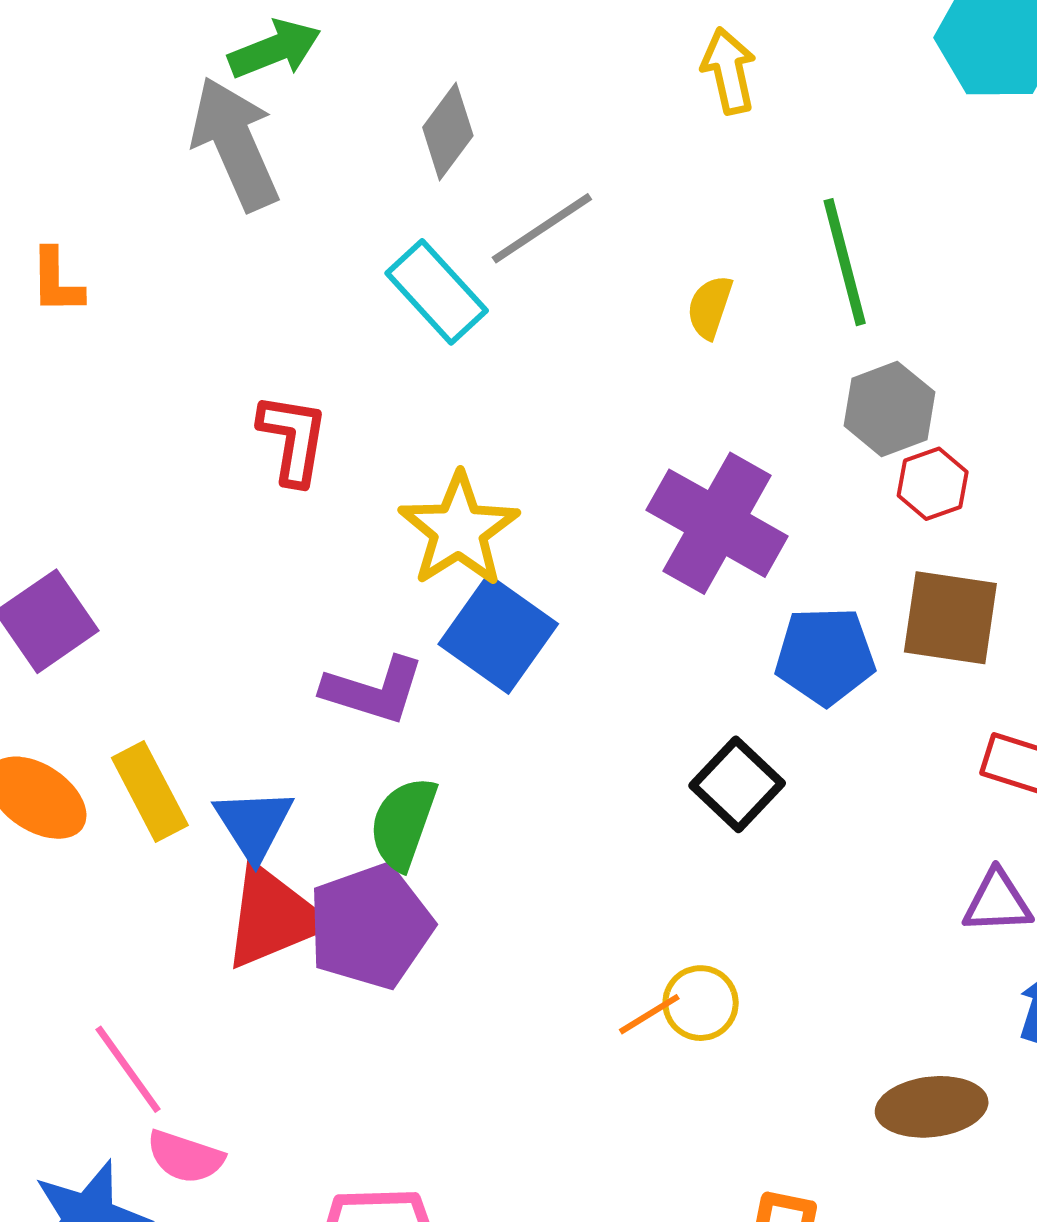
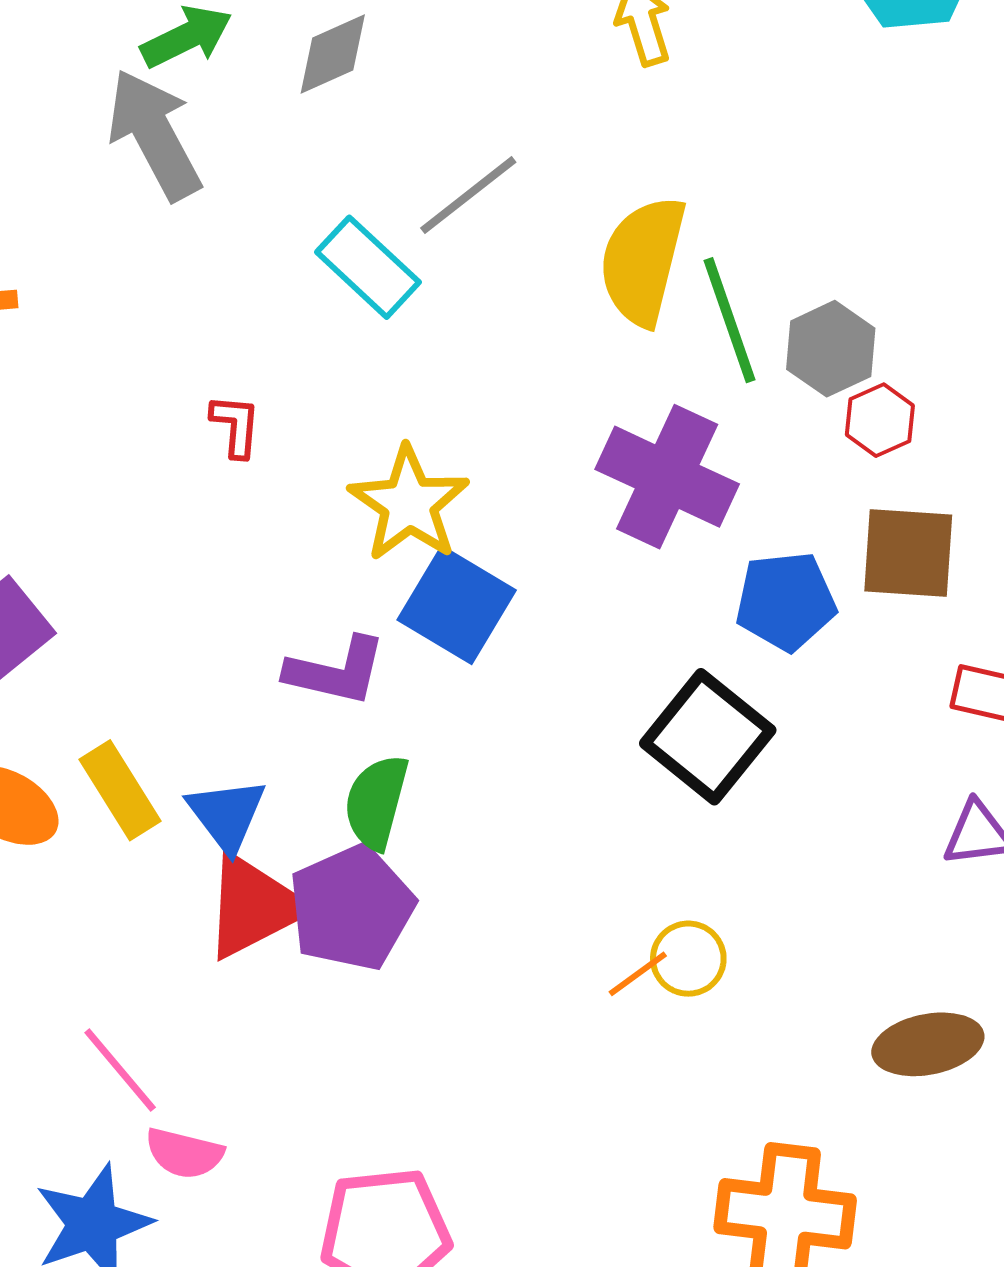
gray diamond: (448, 132) -> (333, 54), moved, turned 34
green line: (845, 262) -> (729, 320), moved
yellow semicircle: (710, 307) -> (643, 261), size x2.0
red L-shape: (293, 439) -> (236, 426), size x0.7
black square: (737, 784) -> (708, 737), size x1.4

